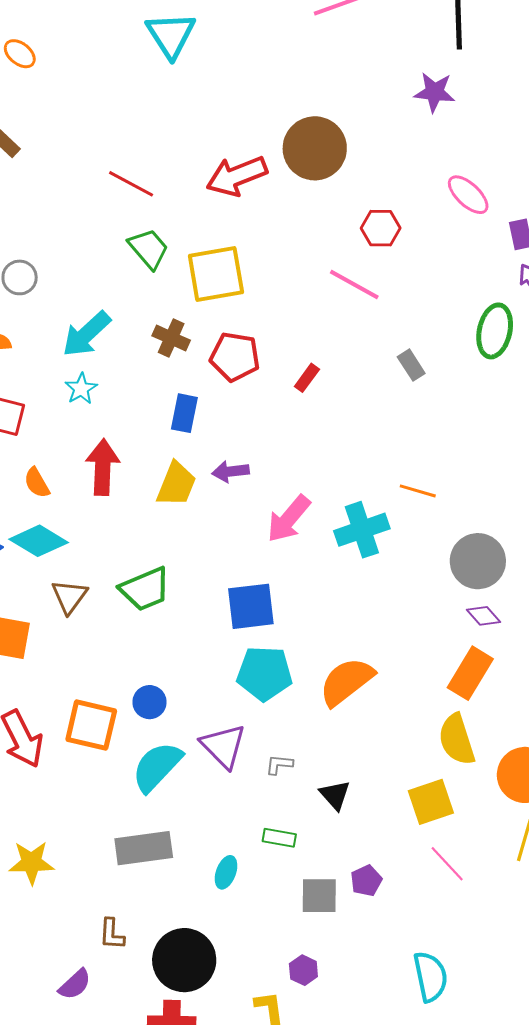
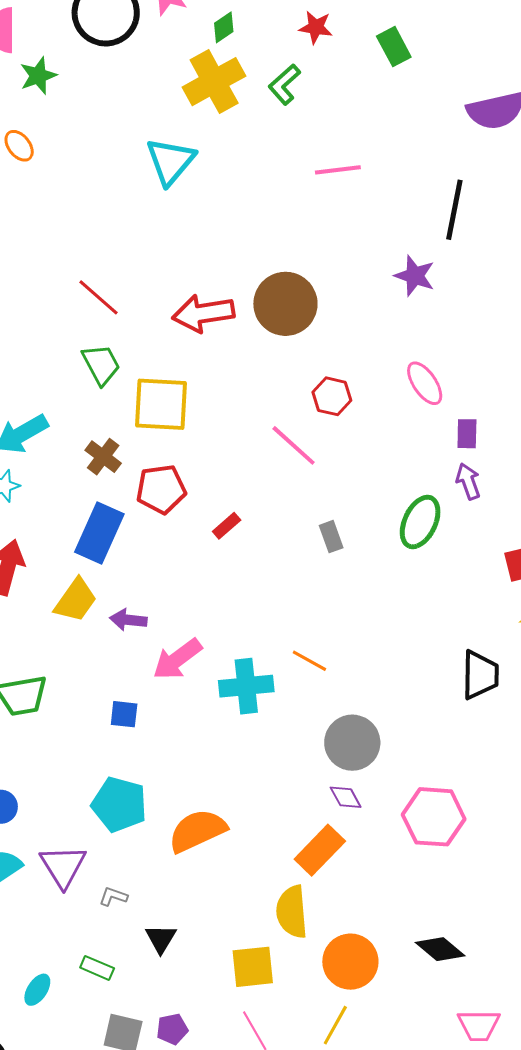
red pentagon: (235, 357) -> (161, 489), turned -30
blue rectangle: (184, 413) -> (99, 533), size x1.5
purple arrow: (230, 472) -> (128, 620), moved
blue square: (251, 606) -> (124, 714), moved, size x0.6

